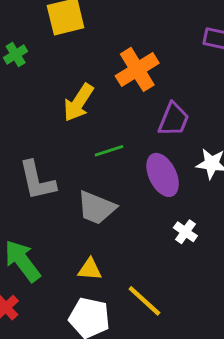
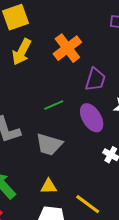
yellow arrow: (78, 103) -> (22, 52), moved

